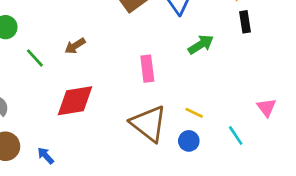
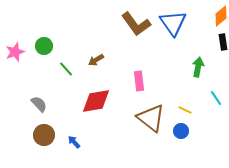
green arrow: (201, 45) -> (198, 67), moved, turned -48
pink rectangle: (147, 69) -> (139, 81), moved
cyan line: (236, 136) -> (216, 98), moved

